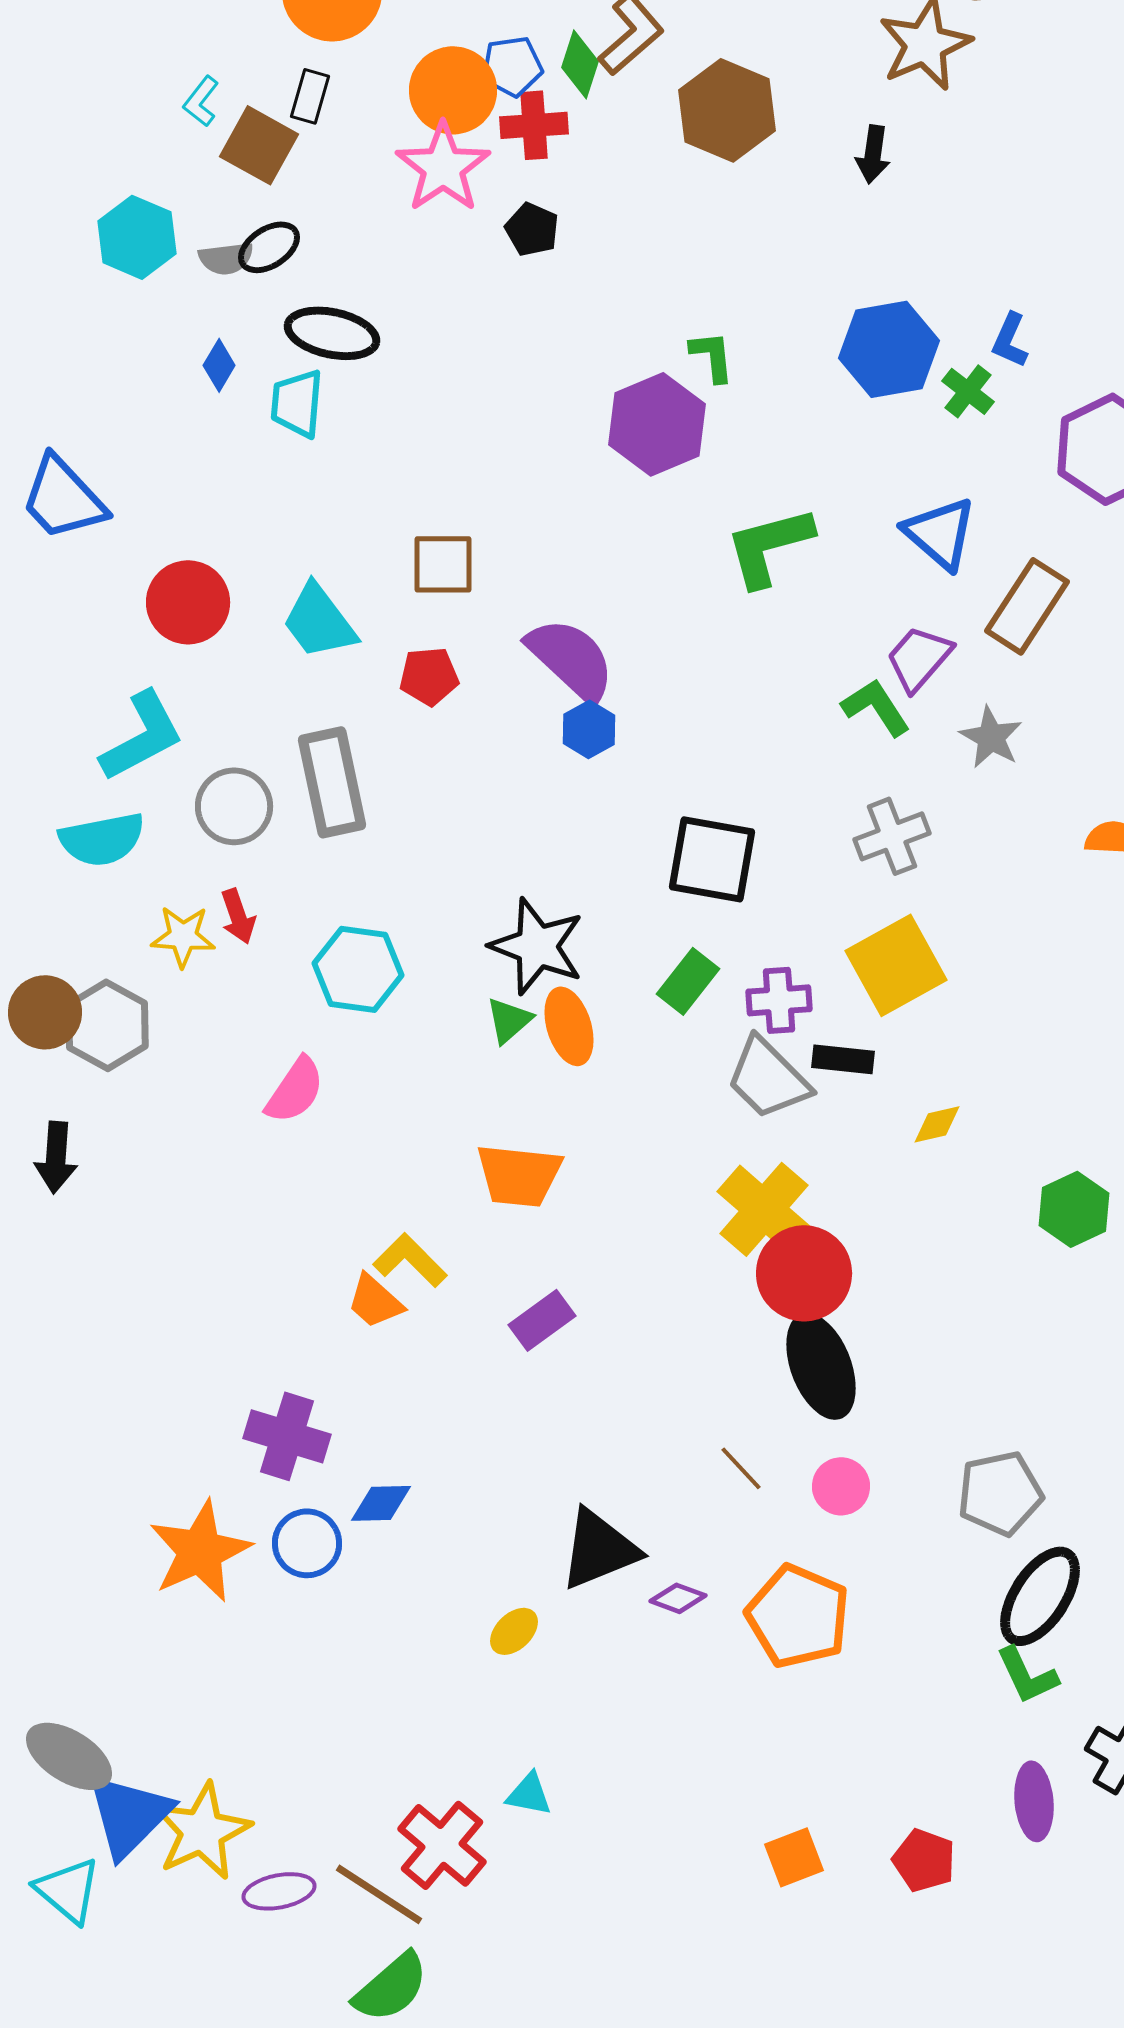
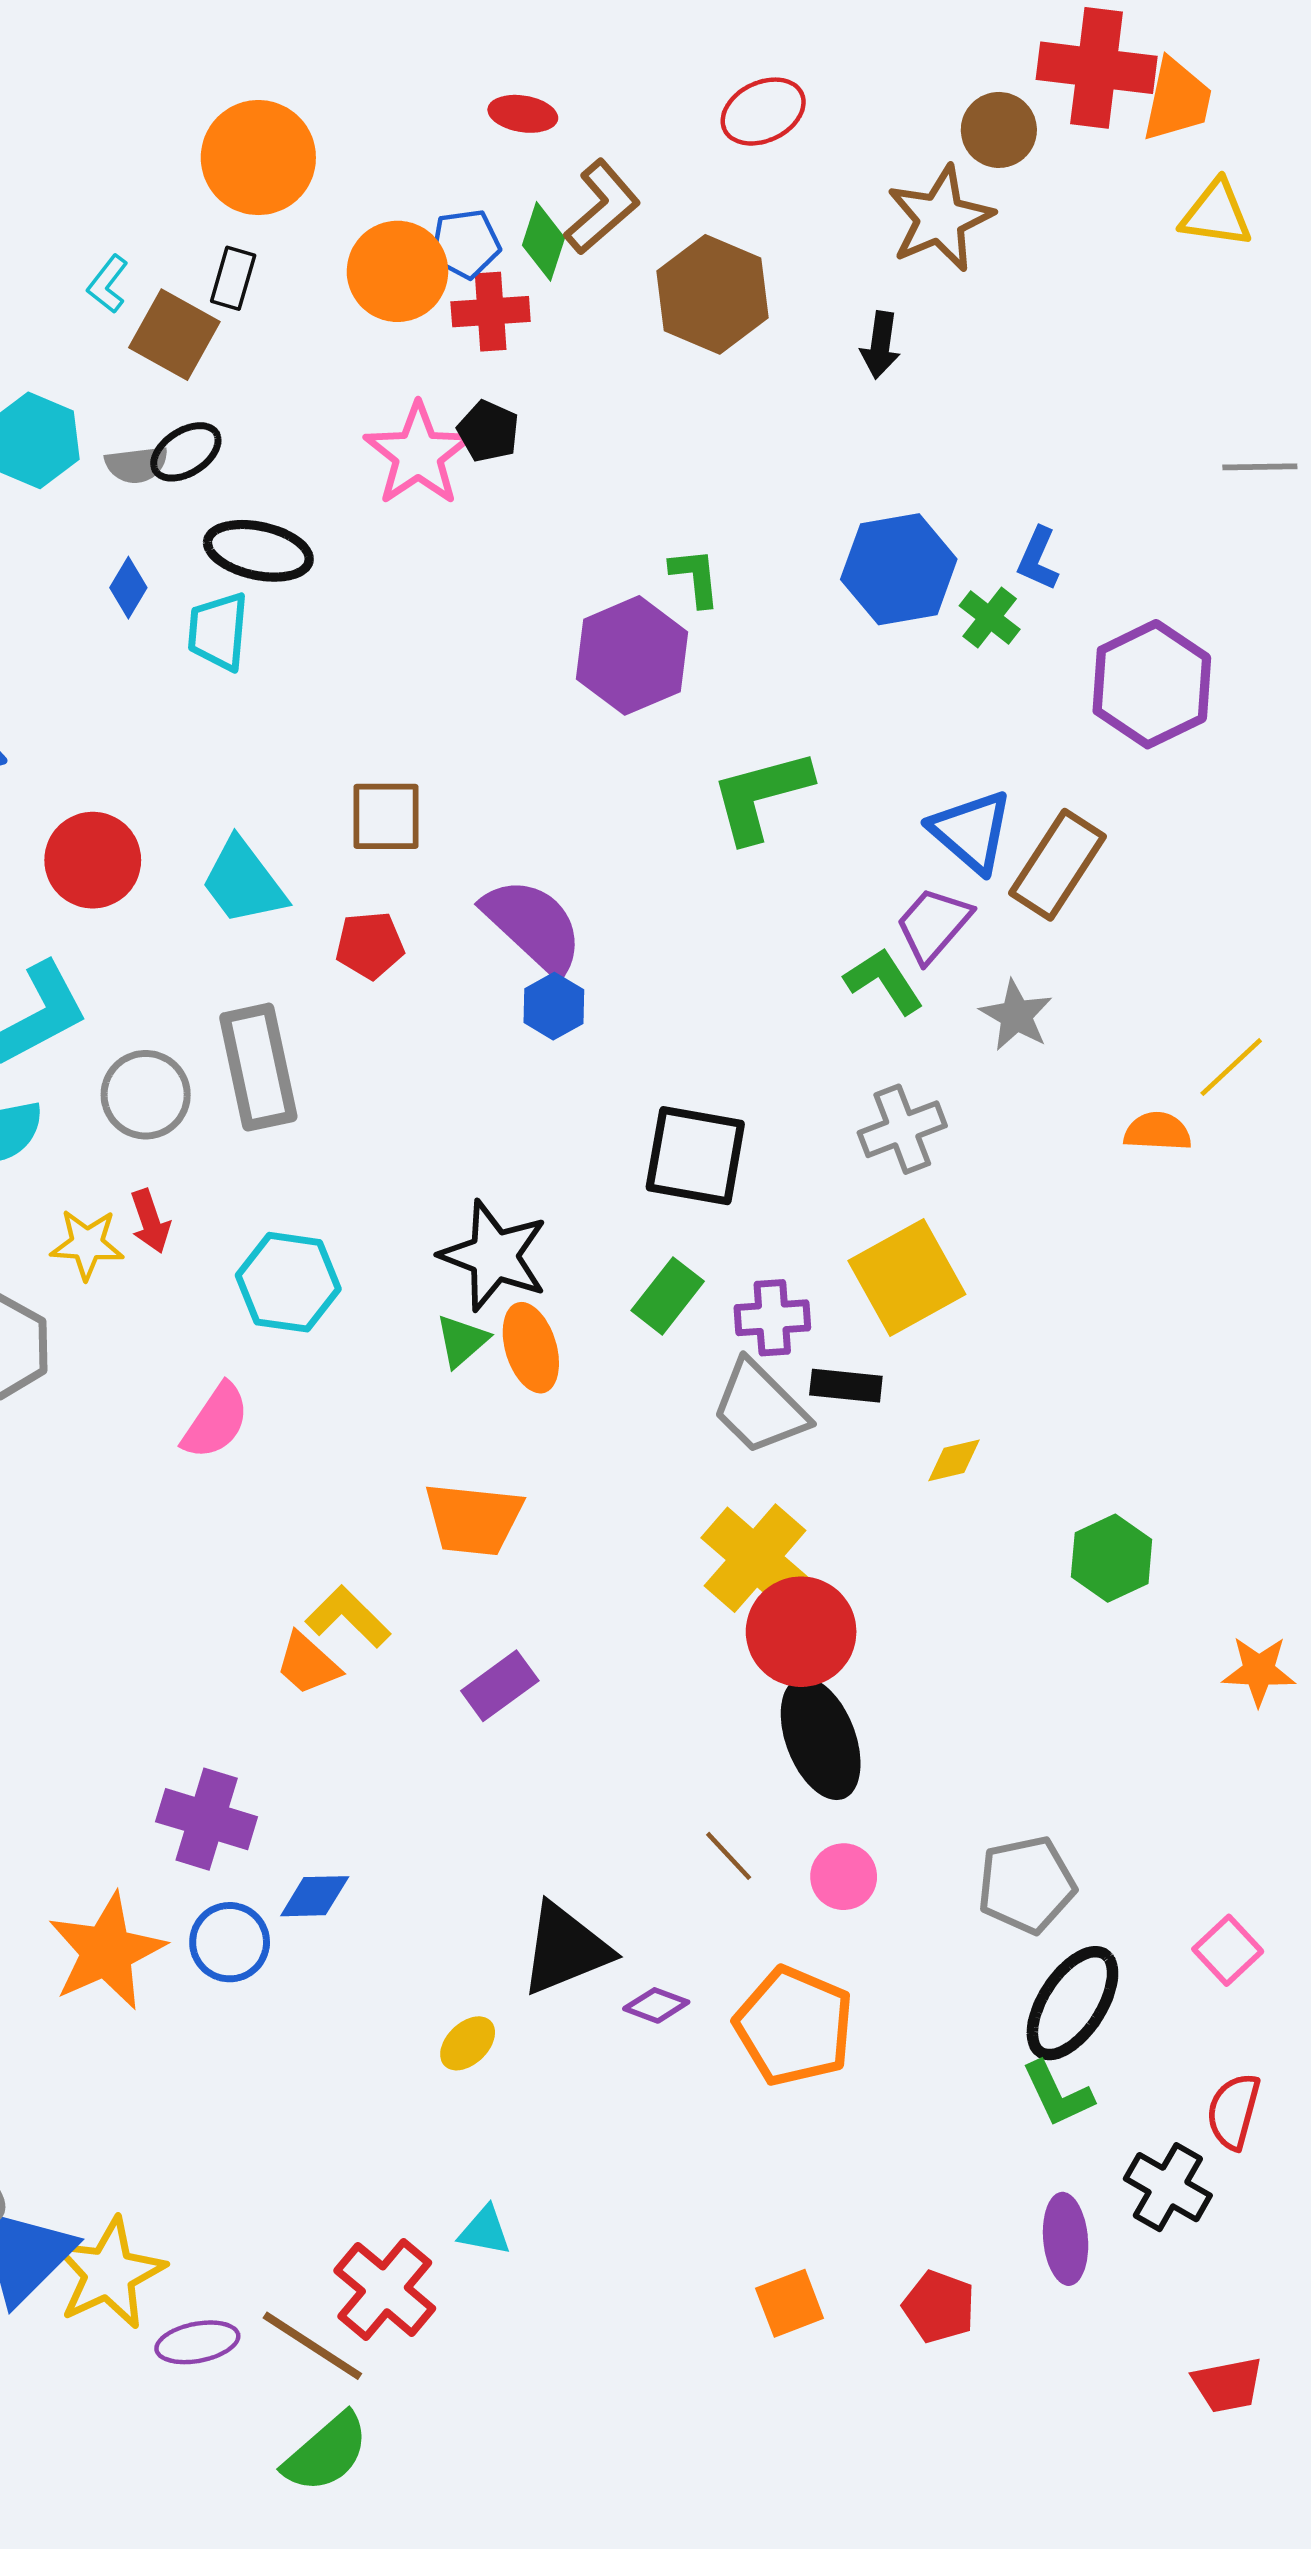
pink star: (443, 167) -> (418, 454), moved
blue triangle: (940, 533) -> (971, 831), moved

